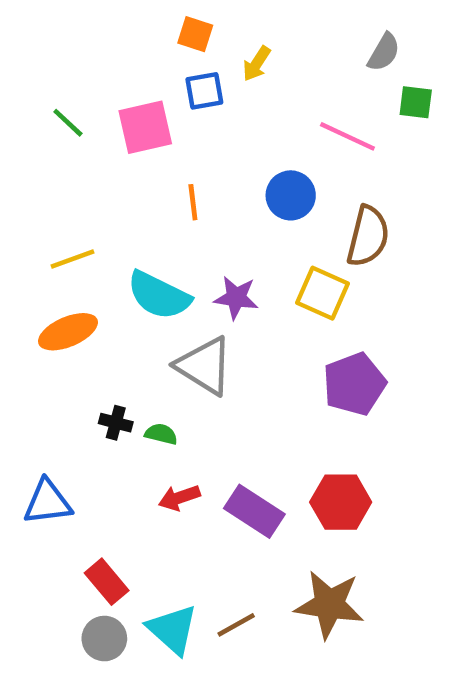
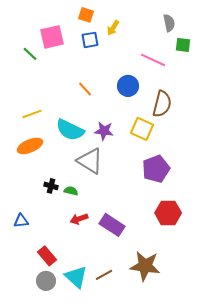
gray semicircle: (384, 52) -> (169, 23), turned -42
pink square: (145, 127) -> (52, 37), moved
orange line: (193, 202) -> (85, 89), turned -35
blue triangle: (48, 502) -> (21, 221), size x0.7
red hexagon: (341, 502) -> (168, 213), moved

